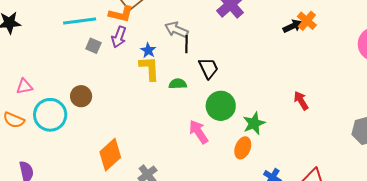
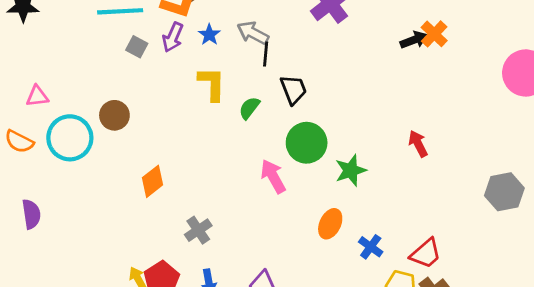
blue star: (148, 50) -> (209, 35), moved
green semicircle: (178, 84) -> (249, 108), turned -54
orange ellipse: (243, 148) -> (330, 224), moved
orange diamond: (110, 155) -> (153, 181), moved, size x0.7

